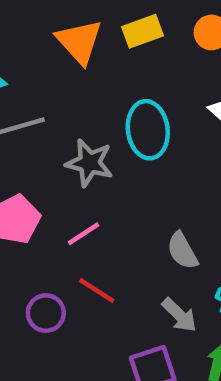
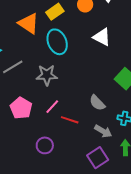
cyan ellipse: (148, 130) -> (57, 42), moved
red line: (97, 290) -> (70, 120), moved

